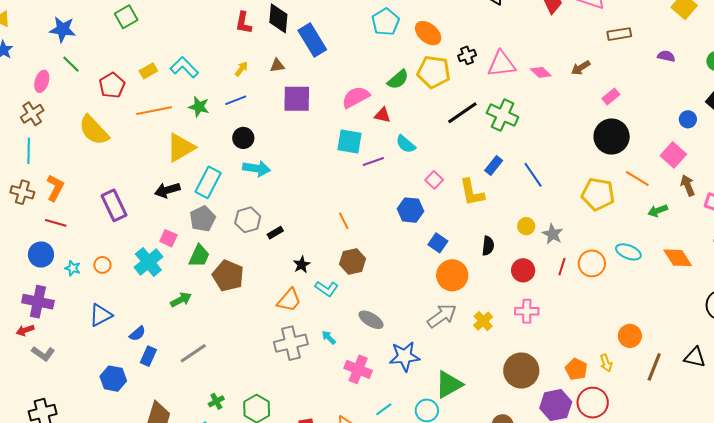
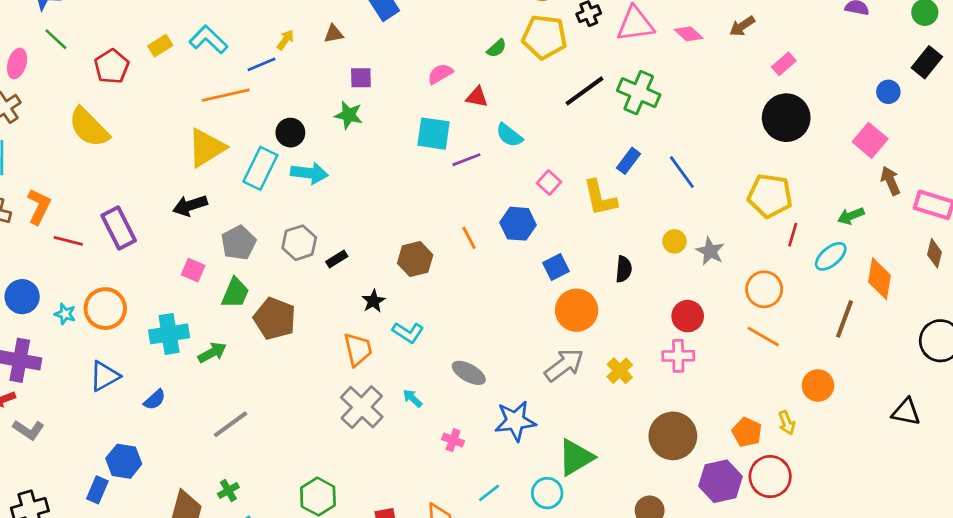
green semicircle: (398, 79) -> (497, 48), size x0.7
pink semicircle: (356, 97) -> (440, 74), size x0.7
purple square: (297, 99) -> (361, 78), size x0.6
blue line: (236, 100) -> (261, 64), moved
green star: (199, 107) -> (349, 115), moved
orange line: (154, 111) -> (226, 95), moved
orange line: (637, 178) -> (763, 337), moved
cyan rectangle: (208, 182) -> (260, 168), moved
orange line: (344, 221) -> (469, 238), moved
red line: (56, 223) -> (68, 241), moved
blue square: (438, 243) -> (556, 267), turned 30
cyan ellipse: (628, 252) -> (831, 256), moved, turned -60
orange diamond: (678, 258) -> (880, 279), turned 44
brown hexagon: (353, 261) -> (415, 259), moved
cyan cross: (148, 262) -> (169, 334), moved, turned 32
orange circle: (102, 265) -> (105, 309), size x1.8
red line: (562, 267) -> (793, 235), moved
red circle: (523, 270) -> (688, 316), moved
orange trapezoid: (289, 300) -> (358, 349), turned -52
gray cross: (291, 343) -> (362, 407), turned -32
blue rectangle: (148, 356) -> (97, 490), moved
brown line: (654, 367) -> (844, 319), moved
pink cross: (358, 369) -> (453, 440), size x0.6
green cross: (216, 401) -> (228, 491), moved

